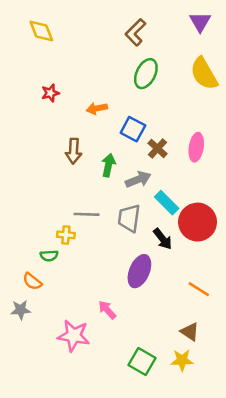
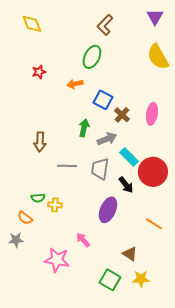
green ellipse: (146, 74) -> (92, 57), moved
brown arrow: (74, 151) -> (40, 142), moved
yellow cross: (66, 235) -> (55, 205), moved
brown triangle: (190, 332) -> (130, 254), moved

